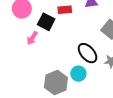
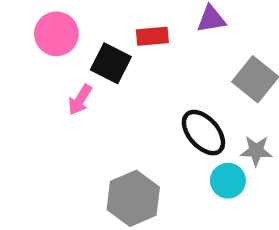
cyan circle: (78, 74) -> (228, 181), moved

